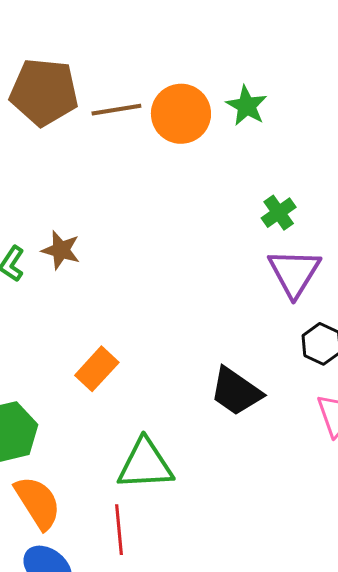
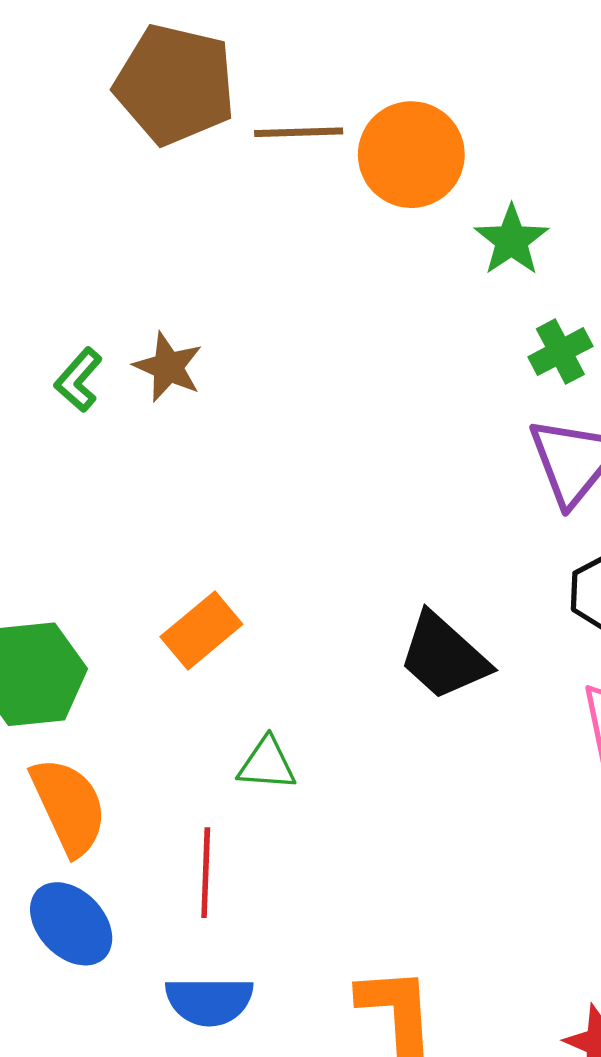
green star: (247, 106) -> (511, 240), moved
orange rectangle: (97, 369) -> (201, 630), moved
green triangle: (145, 464) -> (267, 764), size x0.6

